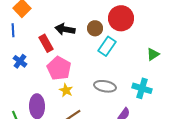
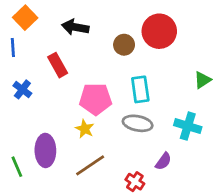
black arrow: (65, 29) -> (75, 27), moved
cyan rectangle: (107, 46) -> (140, 89), moved, turned -42
pink pentagon: (59, 68) -> (96, 99), moved, turned -30

